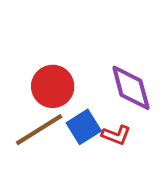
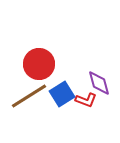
purple diamond: (131, 88) -> (99, 83), moved, size x0.7

